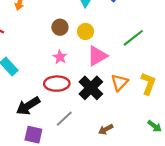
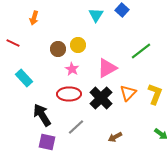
brown circle: (60, 27) -> (58, 49), moved
yellow circle: (85, 31) -> (78, 45), moved
black arrow: (28, 106) -> (42, 115), turned 90

